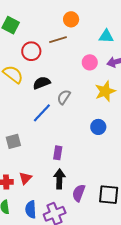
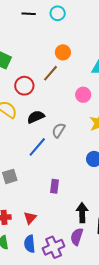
brown line: (58, 40) -> (51, 73), turned -30
red triangle: (25, 178) -> (30, 218), moved
black arrow: (59, 179) -> (82, 213), moved
purple semicircle: (79, 193) -> (77, 237), moved

